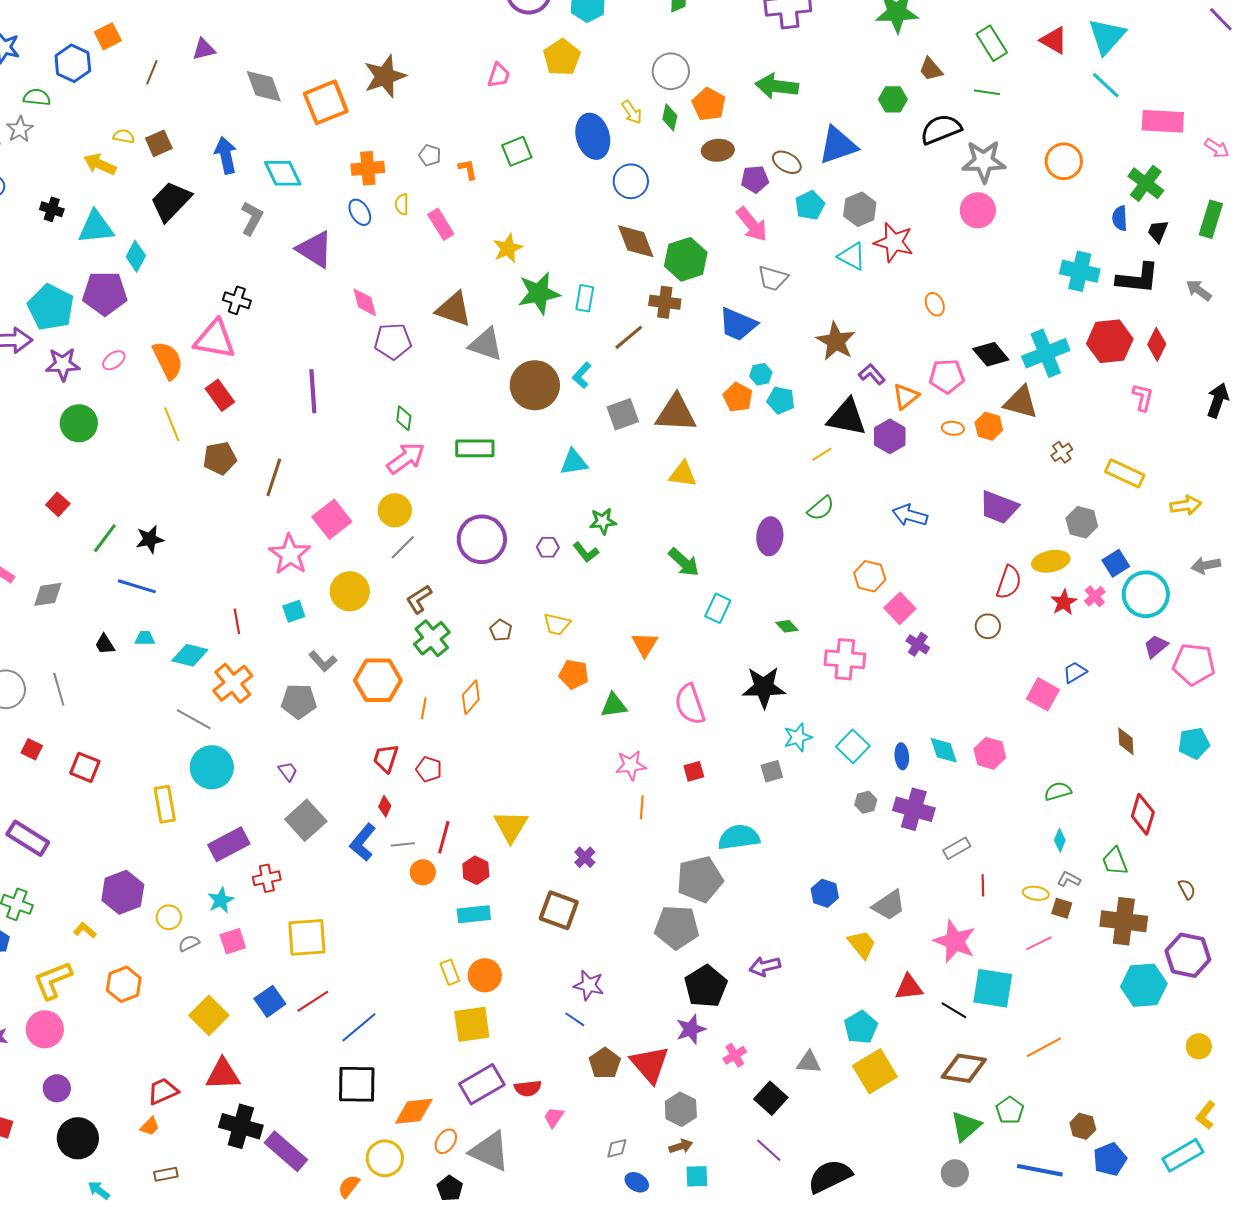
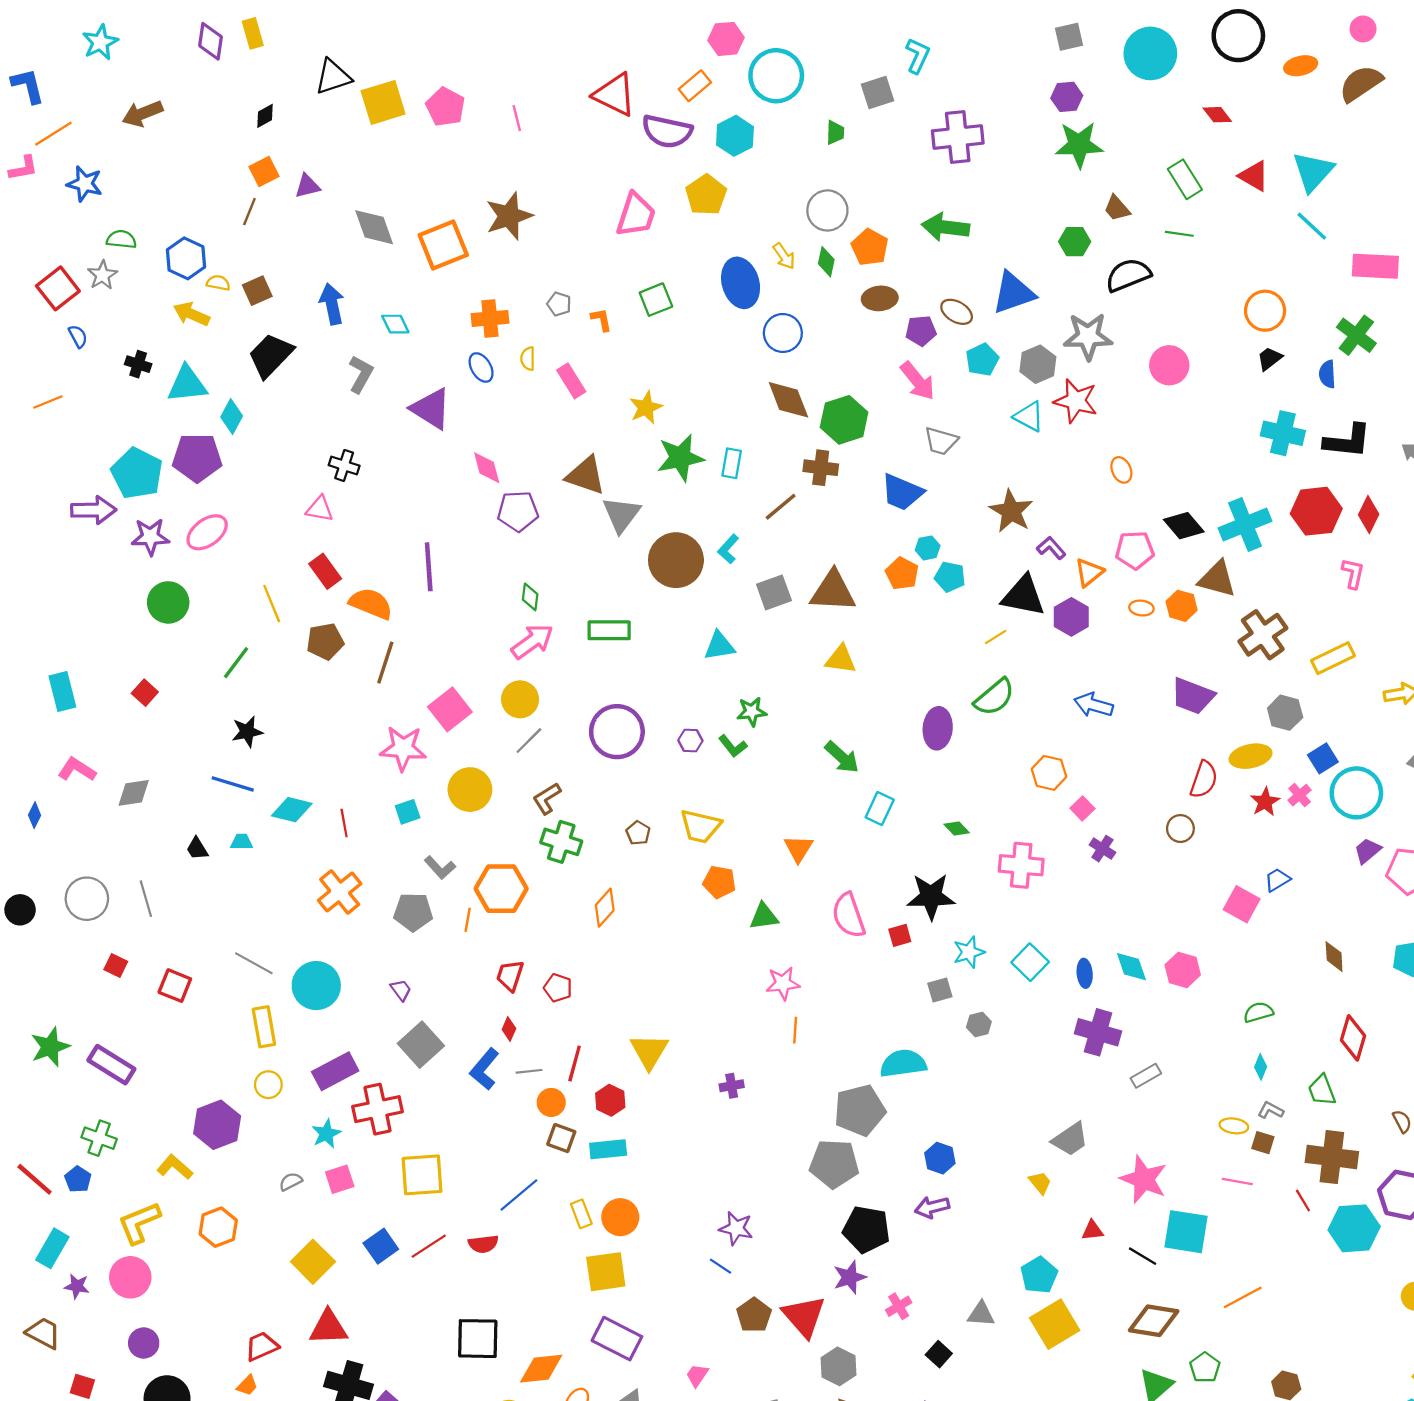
orange square: (108, 36) -> (264, 171), moved
blue hexagon: (73, 63) -> (186, 258), moved
pink trapezoid: (499, 75) -> (636, 215), size x1.6
gray star: (984, 161) -> (1088, 336), moved
cyan diamond: (283, 173) -> (395, 324), size x0.7
black trapezoid: (1158, 231) -> (1270, 359), moved, turned 30
pink triangle: (215, 339) -> (320, 509), size x0.6
gray triangle: (486, 344) -> (621, 514), turned 48
pink ellipse: (114, 360) -> (207, 532), size x1.6
orange semicircle: (168, 360) -> (371, 604), moved, turned -42
brown cross: (1062, 452) -> (1263, 635), size x2.0
yellow rectangle: (1125, 473) -> (1333, 658), turned -51
green semicircle: (821, 508) -> (994, 697), size x1.4
green line: (105, 538) -> (236, 663), moved
pink star: (290, 554) -> (403, 748), turned -30
pink square: (900, 608) -> (1082, 808), size x0.7
yellow trapezoid: (557, 624) -> (700, 826), size x1.4
green cross: (432, 638) -> (561, 842), turned -33
cyan diamond: (190, 655) -> (292, 810), moved
orange line: (424, 708) -> (468, 920), moved
gray line: (194, 719) -> (254, 963), moved
red square: (694, 771) -> (900, 935), moved
gray hexagon: (866, 802) -> (979, 1025), moved
purple cross: (585, 857) -> (732, 1086), turned 35
red cross: (267, 878) -> (378, 1109), size x1.6
red line: (983, 885) -> (1303, 1200), moved, turned -30
blue hexagon: (825, 893) -> (940, 1158), moved
brown square: (559, 910) -> (561, 1138), moved, size x0.7
yellow circle: (169, 917) -> (268, 1085), moved
yellow L-shape: (85, 930) -> (175, 1167), size x1.4
pink line: (1039, 943) -> (1237, 1182), turned 36
yellow trapezoid: (862, 944) -> (1040, 1183), size x0.7
black pentagon: (706, 986) -> (866, 1229), turned -30
red triangle: (909, 987) -> (1092, 1231), size x0.7
blue line: (359, 1027) -> (519, 1195), moved
purple rectangle: (482, 1084) -> (617, 1339), turned 57
red semicircle: (528, 1088) -> (483, 1244), moved
black square: (771, 1098) -> (939, 1354), size x0.7

